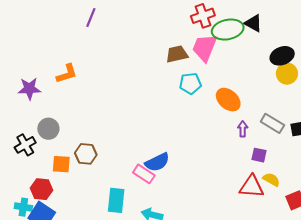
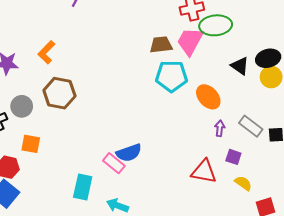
black triangle: (253, 23) -> (240, 66), moved
orange L-shape: (67, 74) -> (46, 52), turned 145
cyan pentagon: (190, 83) -> (171, 76), size x1.4
brown hexagon: (86, 154) -> (59, 93), moved, size x1.4
red triangle: (252, 187) -> (204, 172), moved

